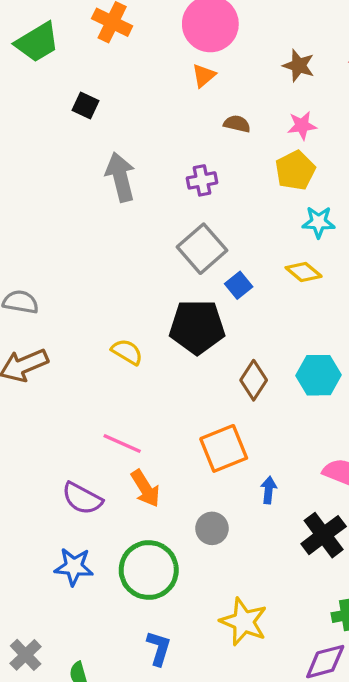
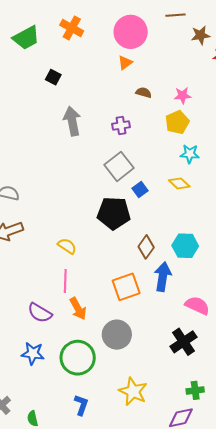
brown star: (299, 66) -> (201, 35), moved, turned -30
yellow semicircle: (127, 352) -> (67, 246), moved
pink line: (122, 443) -> (65, 281), turned 65
blue arrow: (269, 490) -> (163, 277), moved, size x1.8
gray circle: (212, 528) -> (117, 335), size x1.5

